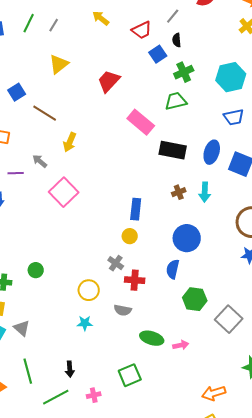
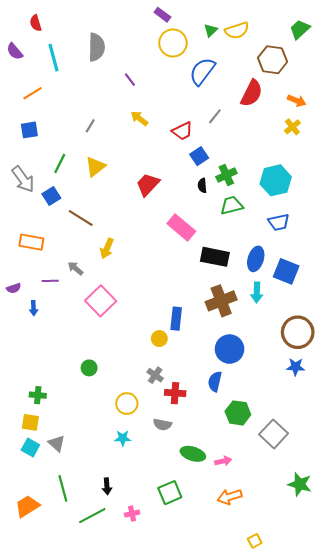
green line: (29, 23) -> (60, 164), moved
black semicircle: (177, 40) -> (202, 186), moved
green trapezoid: (176, 101) -> (232, 205), moved
brown cross: (179, 192) -> (221, 301), size x2.0
cyan arrow: (205, 192) -> (257, 292), moved
yellow circle: (130, 236) -> (159, 339), moved
green circle: (36, 270) -> (89, 368), moved
orange arrow: (214, 393) -> (230, 497), moved

